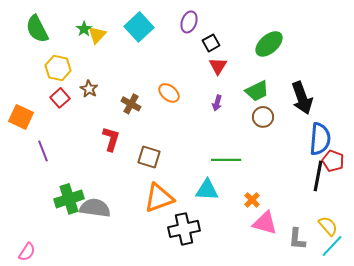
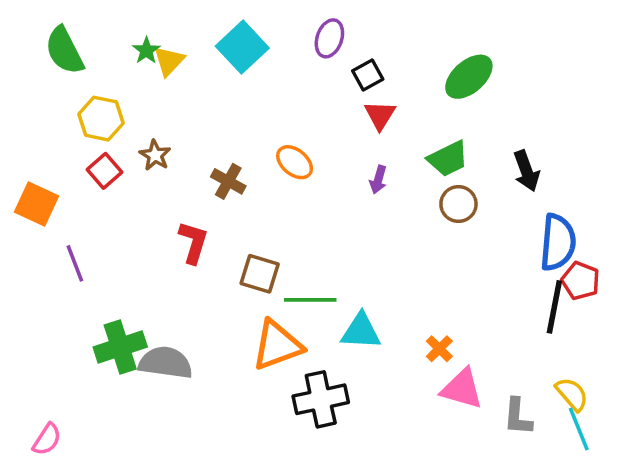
black arrow: (302, 98) -> (526, 171), size x0.7
green line: (226, 160) -> (310, 300), moved
cyan line: (332, 246) -> (579, 429), turned -65

